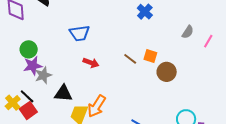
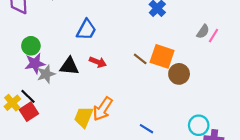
blue trapezoid: (80, 33) -> (86, 30), turned -55
pink line: (208, 41) -> (213, 36), moved
orange square: (150, 56) -> (162, 56), size x1.6
black triangle: (63, 93) -> (69, 66), moved

